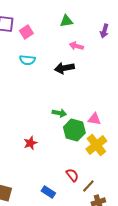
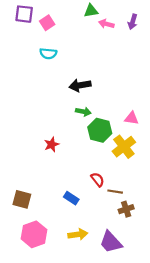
pink arrow: (76, 46) -> (106, 24), moved
black arrow: (64, 68) -> (80, 85), moved
pink triangle: (94, 119) -> (132, 118), moved
brown line: (88, 186) -> (115, 192), turned 56

